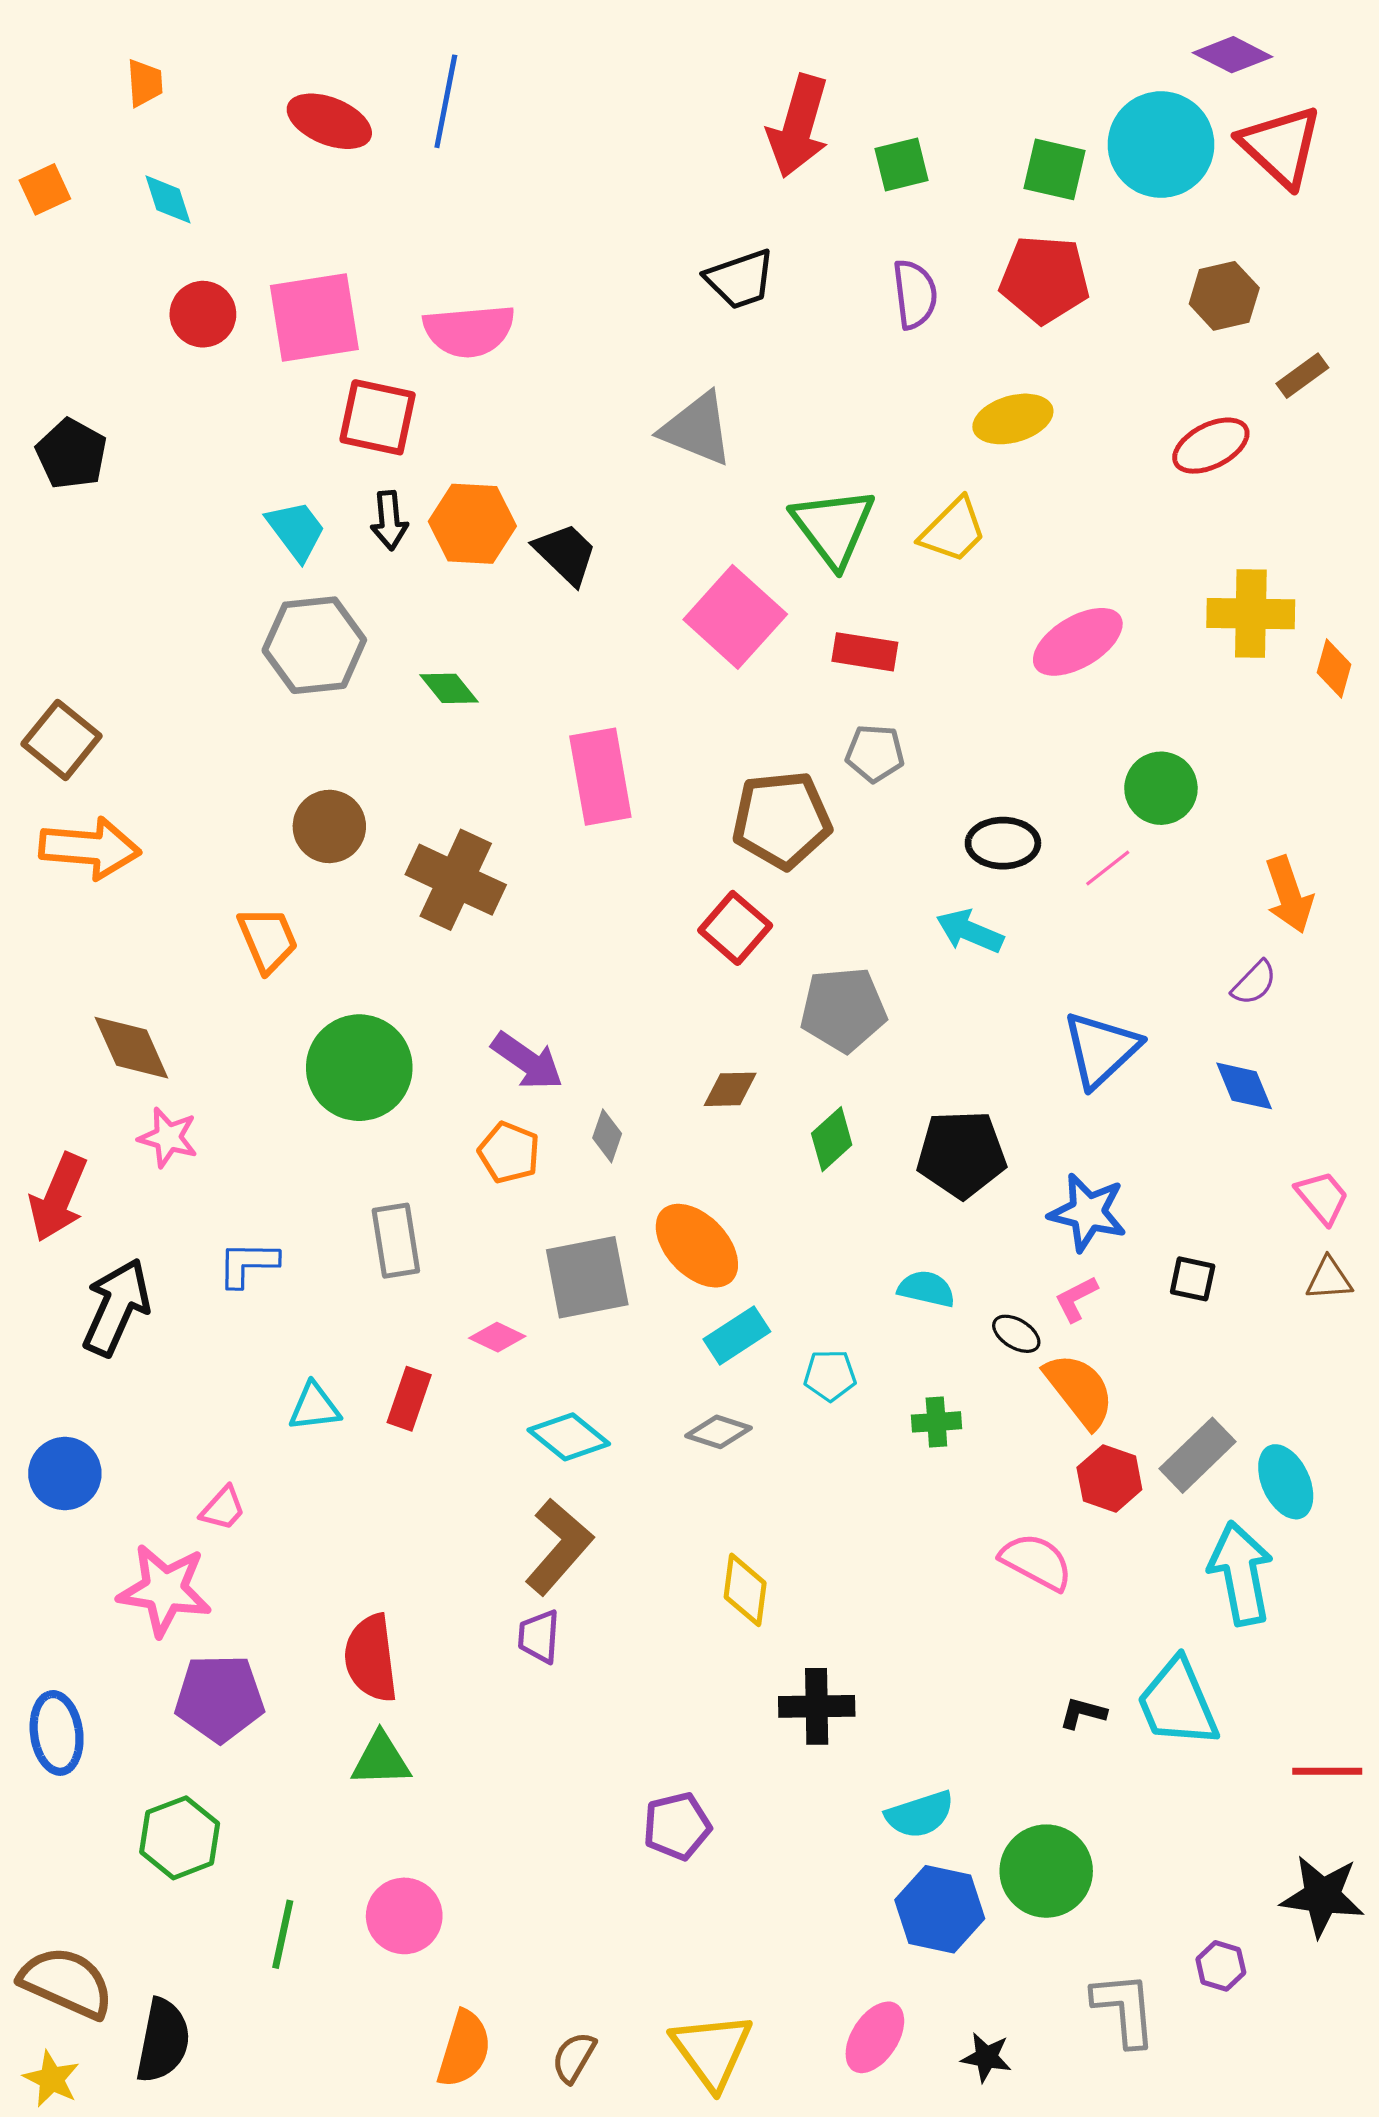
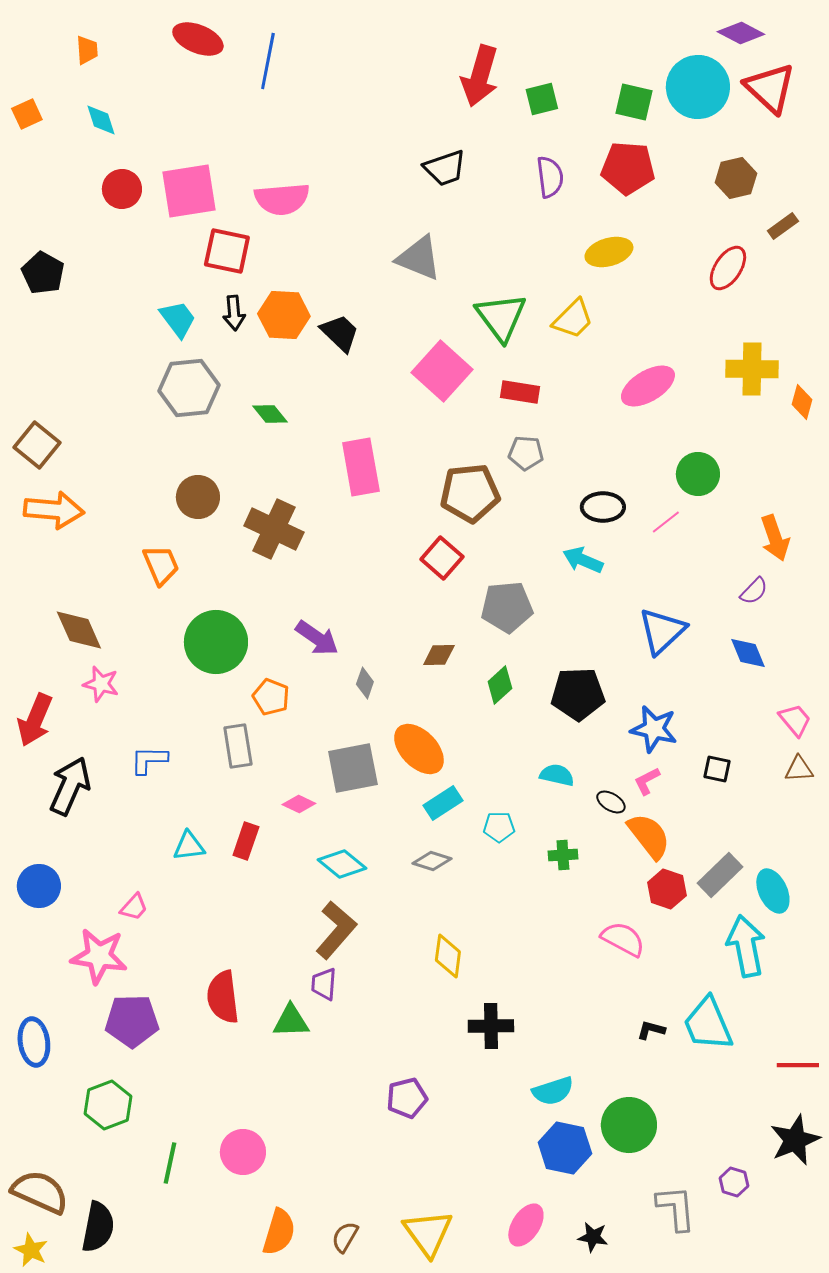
red ellipse: (329, 121) -> (198, 39), moved
red ellipse: (1211, 446) -> (728, 268), turned -30
orange pentagon: (509, 1152) -> (271, 697), moved
green triangle: (381, 1760) -> (291, 1021), moved
black star: (1322, 1896) -> (795, 1140), turned -30

